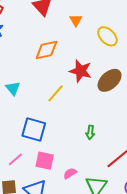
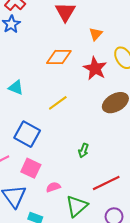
red star: (81, 71) -> (95, 68), moved
cyan triangle: (13, 88) -> (16, 88), turned -42

